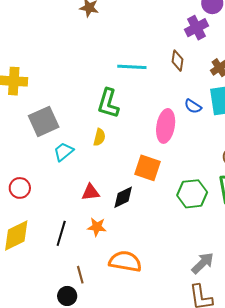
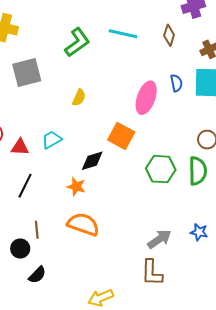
green L-shape: (108, 103) -> (77, 42), moved, turned -152
blue semicircle: (193, 106) -> (176, 83), turned -144
cyan trapezoid: (64, 152) -> (52, 140), moved
red triangle: (91, 192) -> (20, 147), moved
orange star: (97, 227) -> (76, 187), moved

